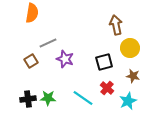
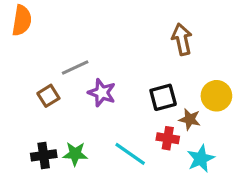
orange semicircle: (32, 13) -> (22, 20), moved
yellow circle: (130, 48) -> (216, 96), moved
brown star: (133, 76) -> (190, 119), moved
red cross: (107, 88) -> (168, 138), turned -32

